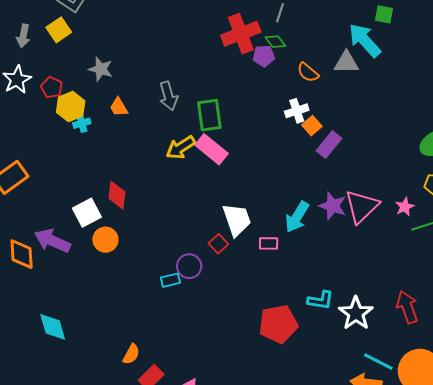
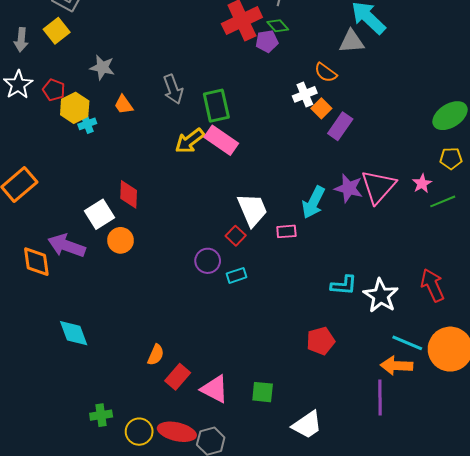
orange semicircle: (308, 72) -> (326, 73), moved
cyan rectangle: (170, 280) -> (236, 275), moved
red pentagon: (278, 324) -> (321, 341), moved, size x0.7

